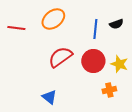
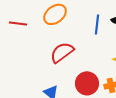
red circle: (93, 61) -> (87, 83), moved

